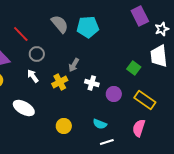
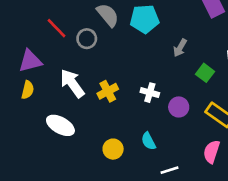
gray circle: (37, 54) -> (87, 39), moved
gray arrow: (74, 65) -> (180, 48), moved
white arrow: (33, 76) -> (72, 83), size x1.6
cyan semicircle: (100, 124) -> (148, 141), moved, turned 40

